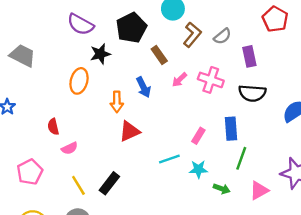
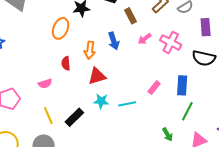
red semicircle: (53, 127) -> (66, 63), moved
cyan star: (198, 169) -> (101, 101), moved
green arrow: (222, 189) -> (167, 134), turned 32

